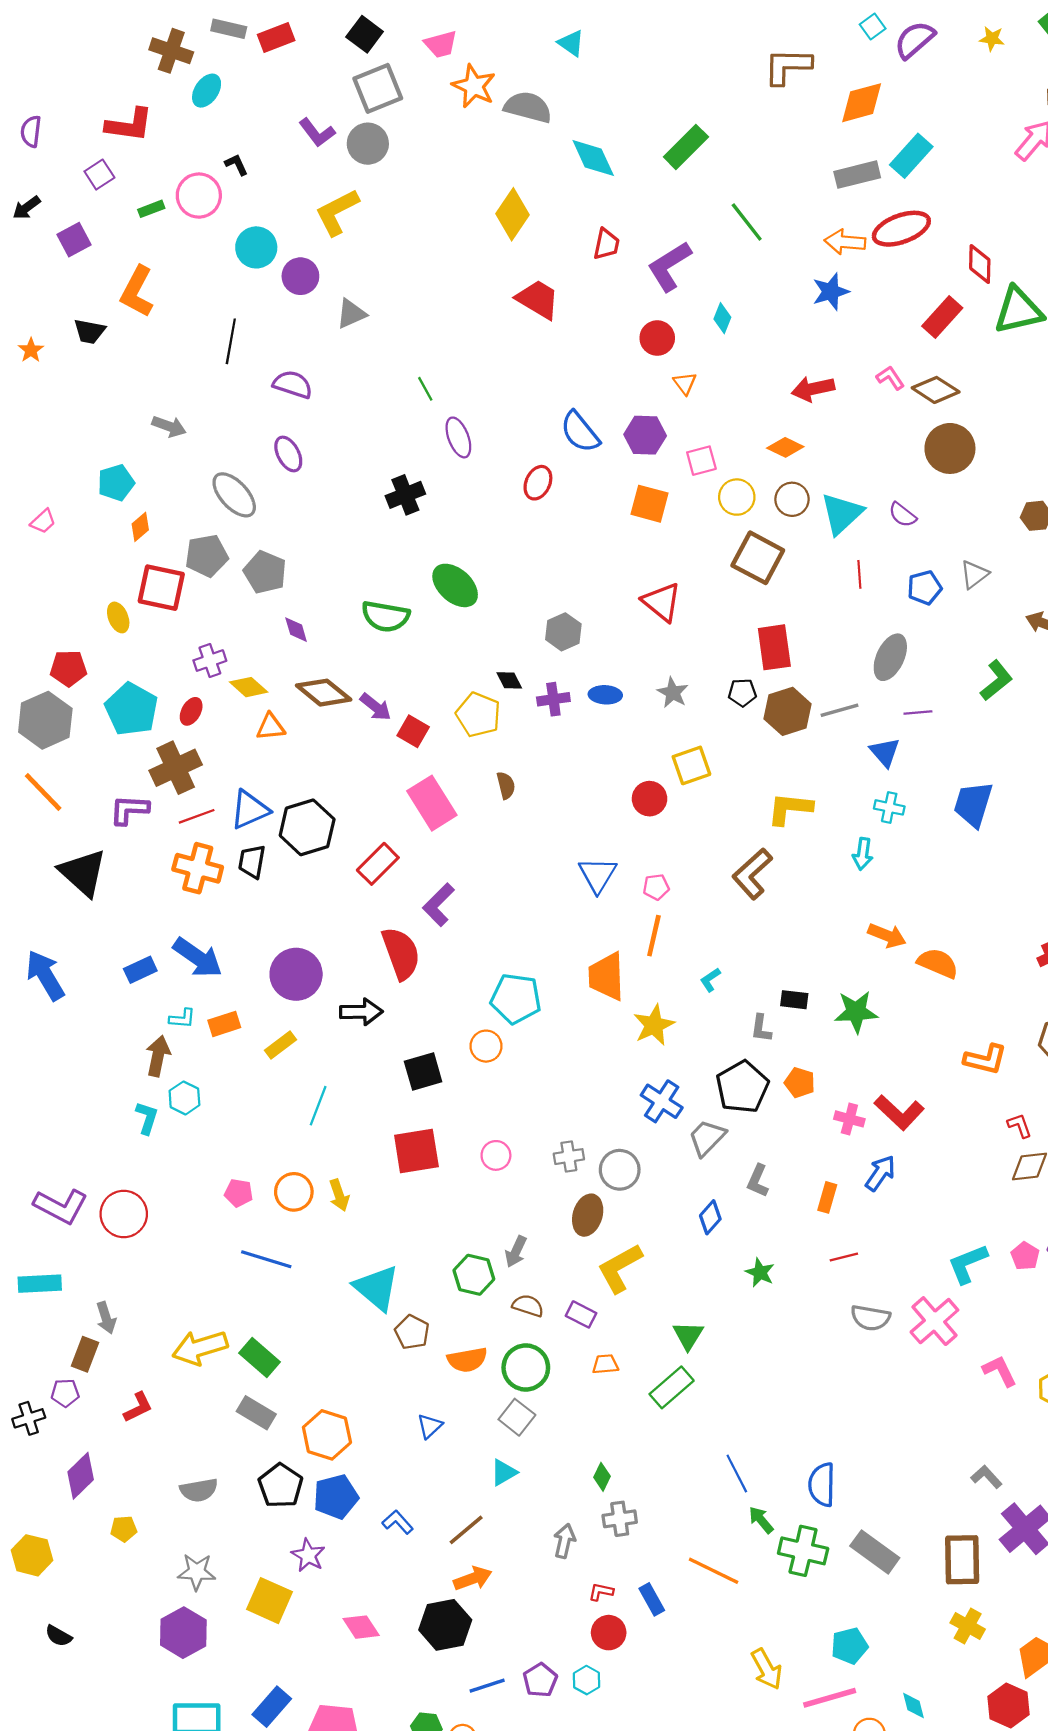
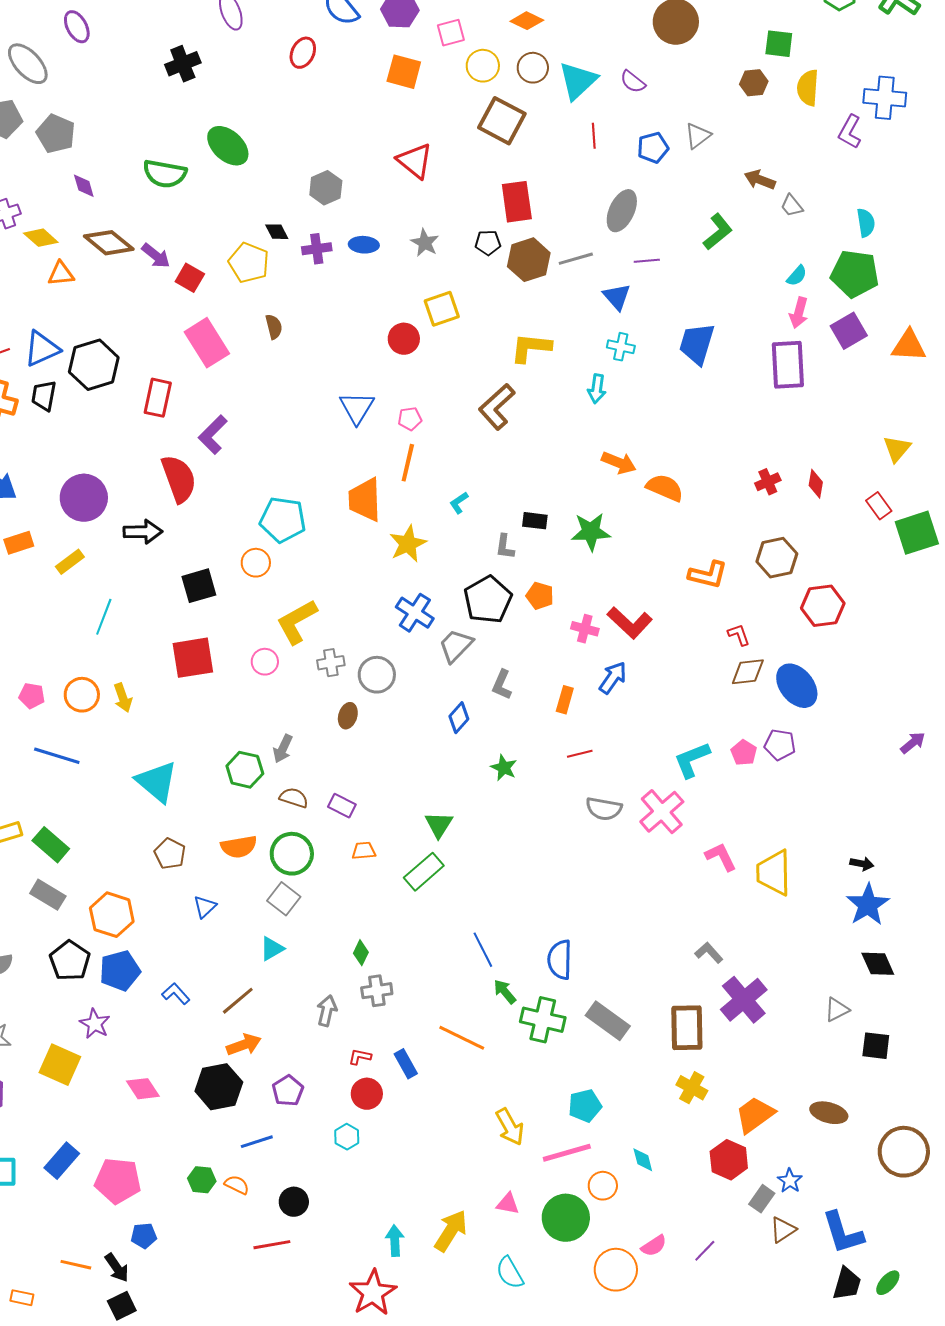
red rectangle: (378, 864) -> (158, 398), turned -33
brown ellipse: (588, 1215) -> (348, 716), size x0.7
yellow L-shape: (620, 1268) -> (297, 622), moved
brown pentagon: (412, 1332) -> (170, 854), moved
purple pentagon: (540, 1680) -> (288, 1091), moved

